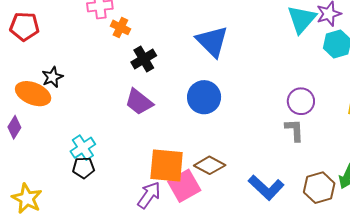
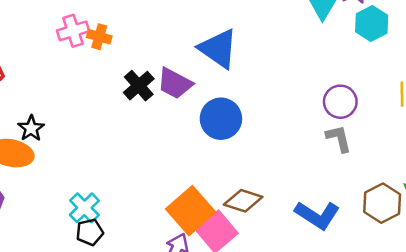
orange cross: (120, 27) -> (99, 37), moved
purple trapezoid: (139, 102) -> (175, 83), moved
orange square: (167, 165) -> (191, 211), turned -36

